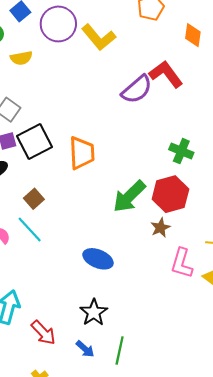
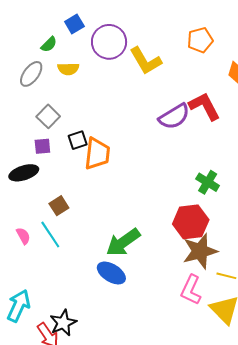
black square: (35, 142) -> (78, 140), moved, size x0.6
orange trapezoid: (82, 153) -> (97, 154), moved
green arrow: (129, 196) -> (123, 242), moved
brown star: (160, 228) -> (200, 251), moved, size x1.8
black star: (94, 312) -> (63, 323), moved

